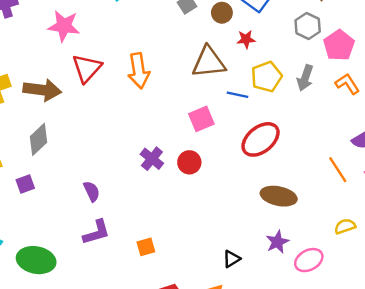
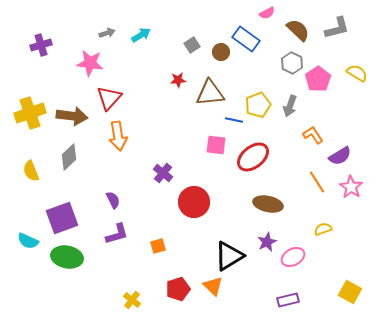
red star: (246, 39) -> (178, 80), moved
orange arrow: (139, 71) -> (118, 136), moved
orange L-shape: (347, 84) -> (313, 135), moved
pink square: (201, 119) -> (216, 145), moved, turned 30
red circle: (189, 162) -> (194, 202), moved, size x1.6
purple square: (25, 184) -> (62, 218), moved, size x2.0
black triangle: (232, 259) -> (229, 256), size x2.0

